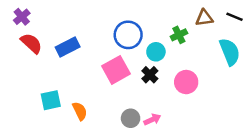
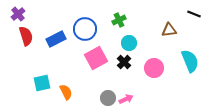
brown triangle: (204, 18) -> (169, 30), moved
blue circle: (128, 35) -> (85, 29), moved
green cross: (179, 35) -> (119, 20), moved
red semicircle: (31, 43) -> (26, 36), turned 30
cyan semicircle: (230, 52) -> (190, 61), moved

